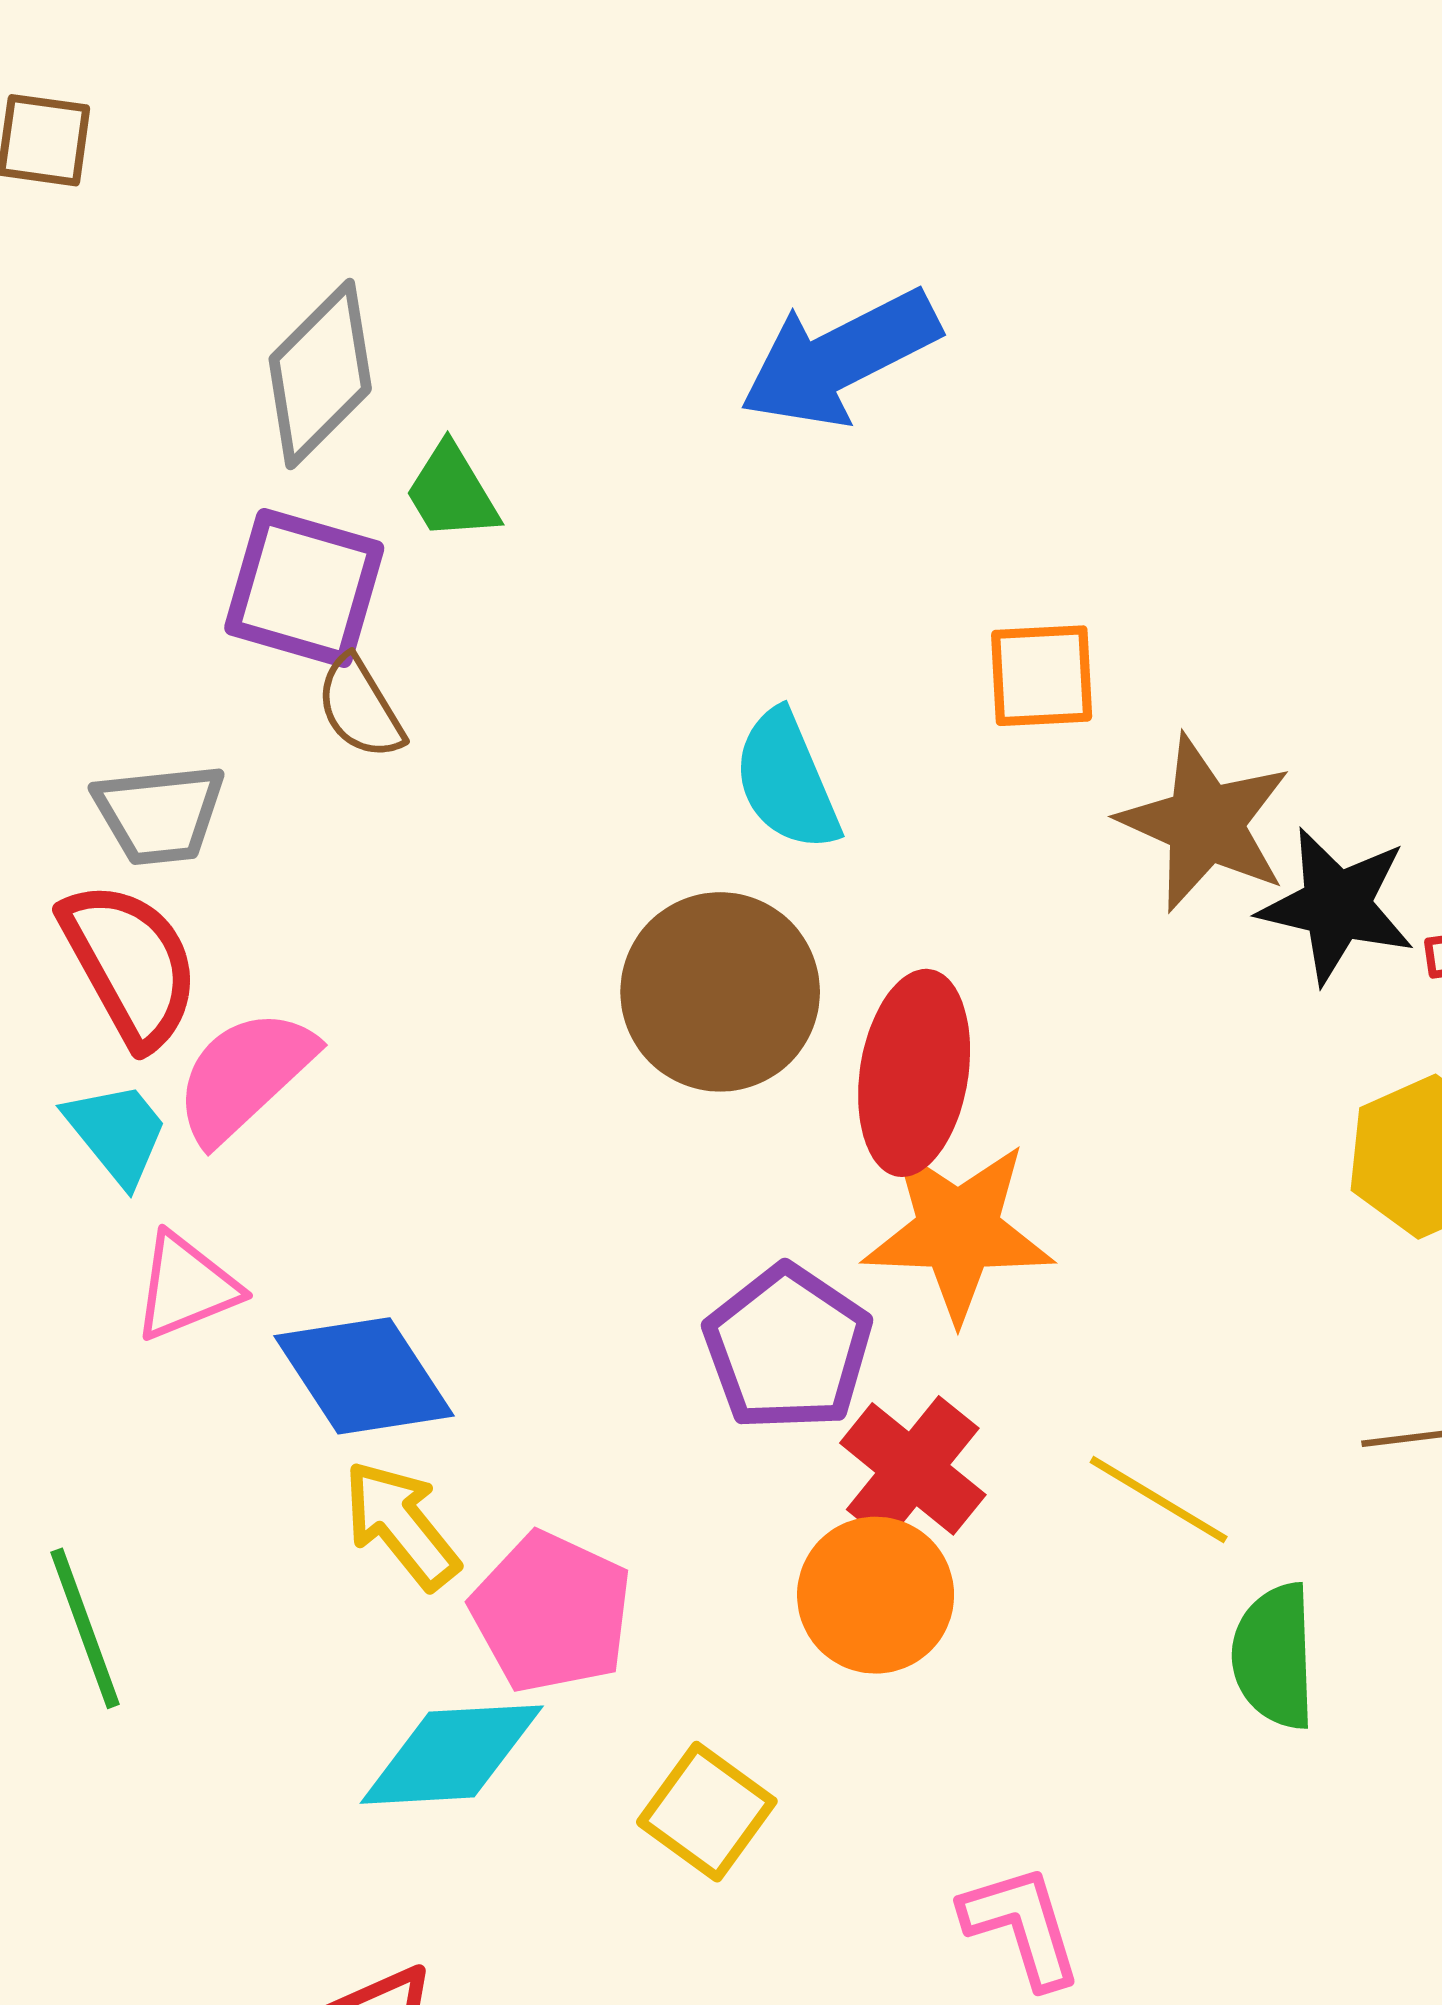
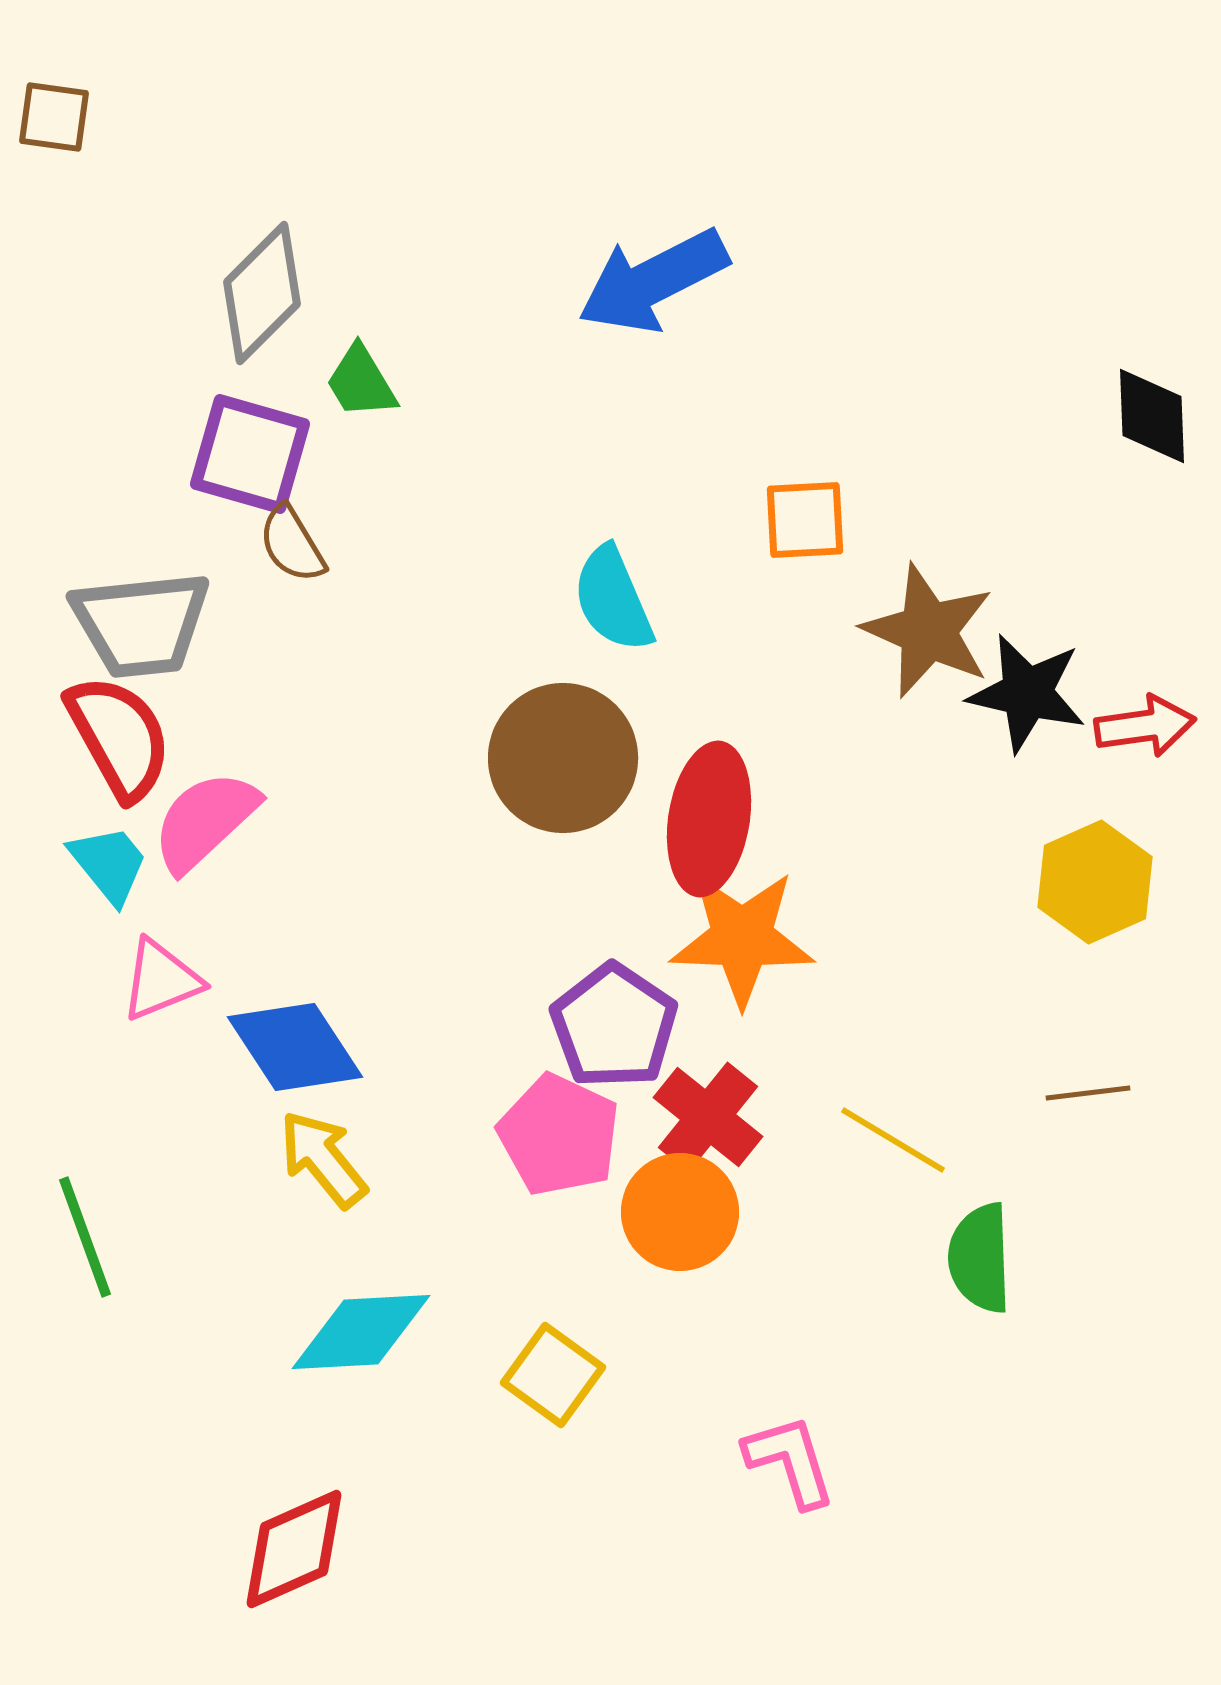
gray trapezoid: (159, 814) -> (141, 624), size x1.4
pink pentagon: (551, 1612) -> (559, 1135), moved

